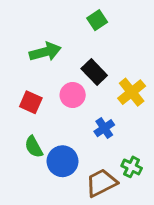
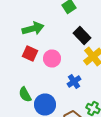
black rectangle: (94, 72) -> (82, 36), moved
red square: (31, 102) -> (30, 54), moved

